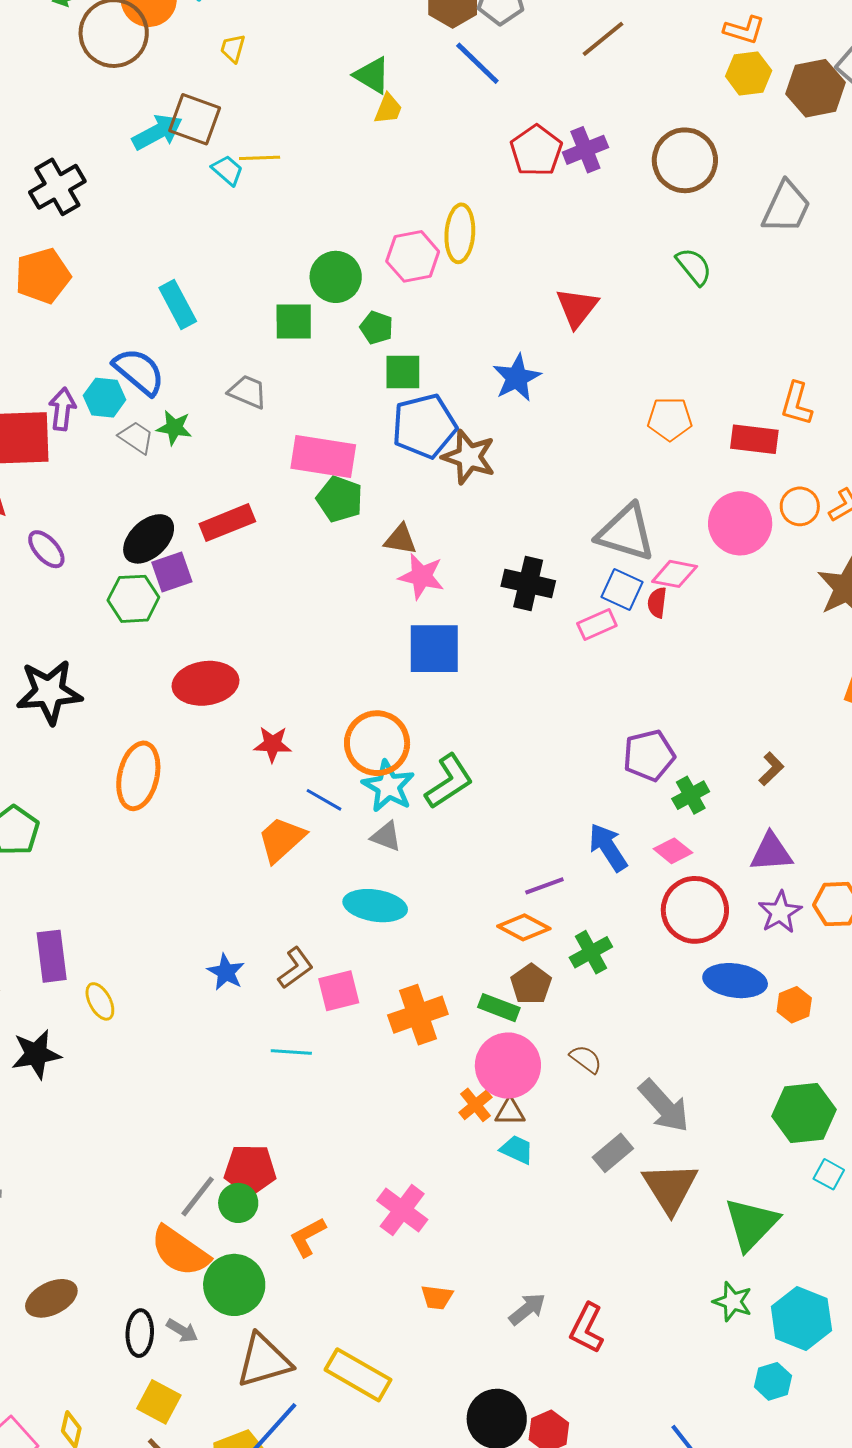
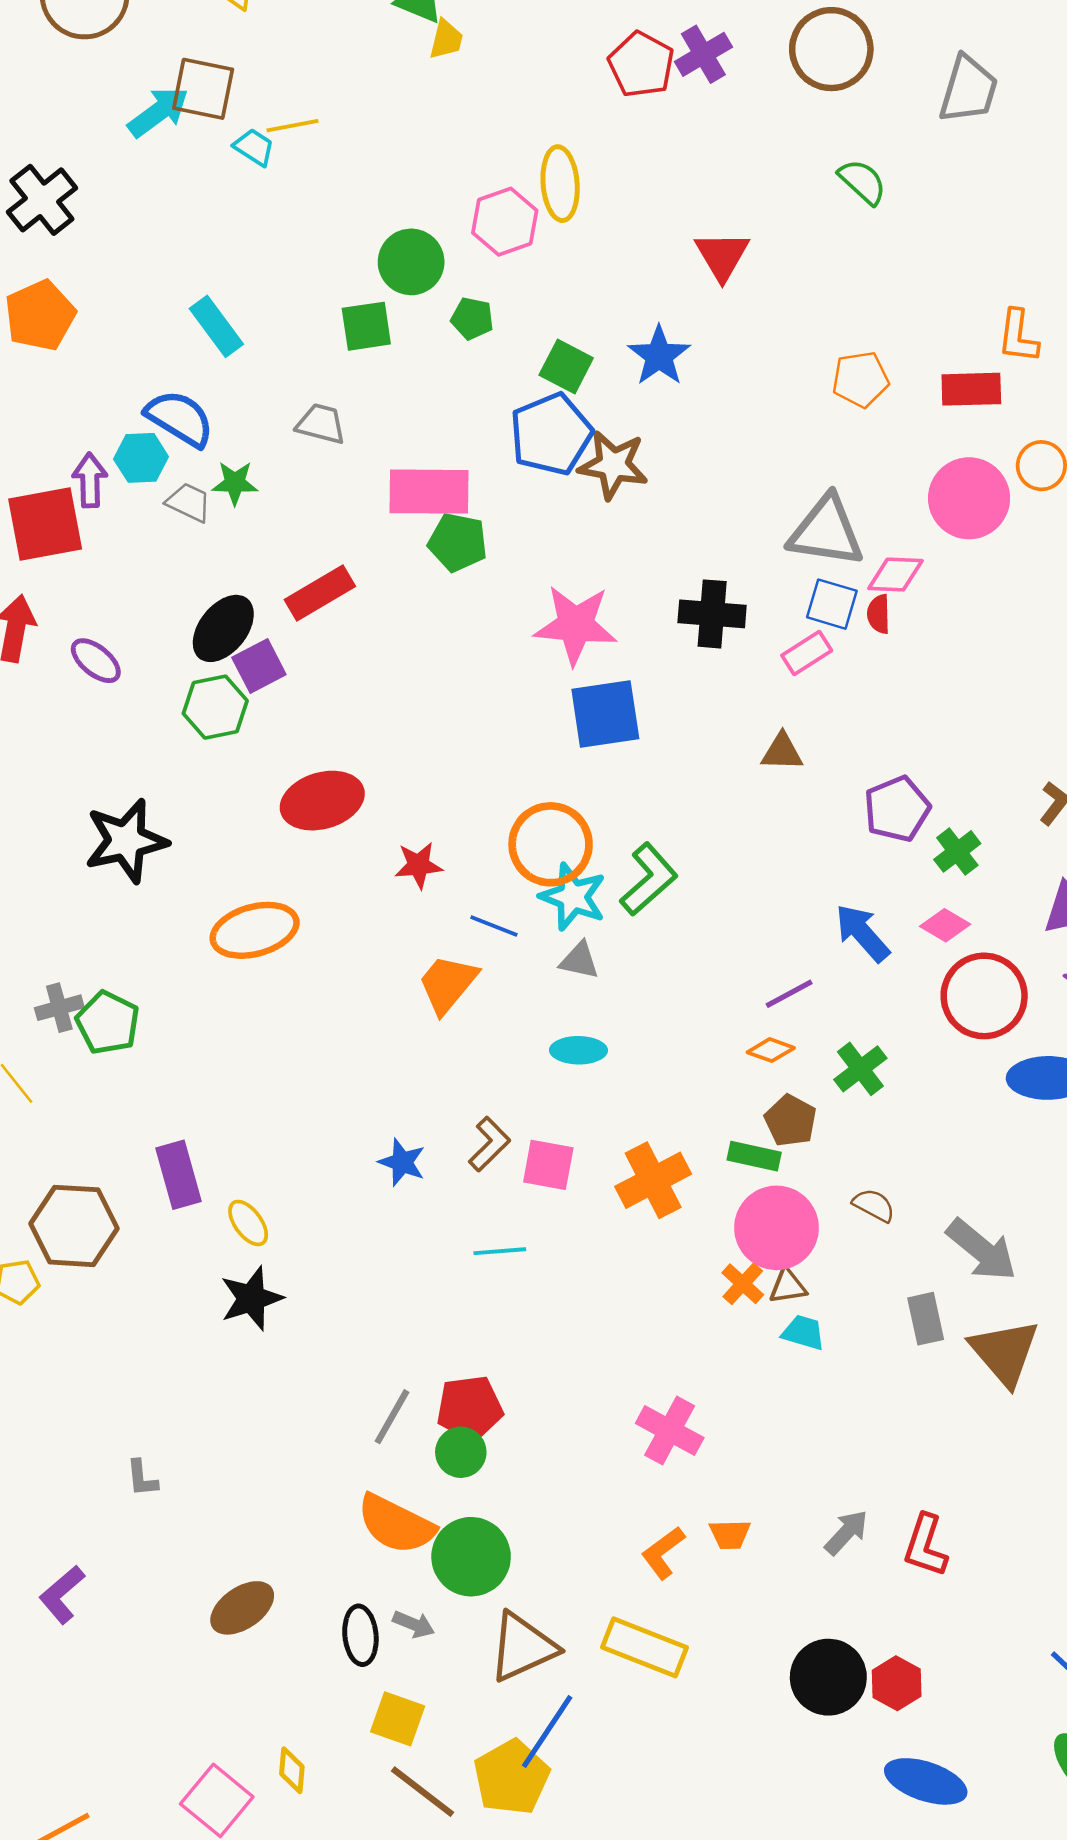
green square: (403, 372) -> (566, 367), moved, turned 36
brown triangle: (400, 539) -> (782, 752), moved
pink star: (421, 576) -> (576, 625), size x1.4
orange ellipse: (138, 776) -> (255, 930), turned 70
cyan ellipse: (375, 906) -> (578, 1050), size x0.7
orange diamond: (524, 927) -> (771, 1050), size x0.7
pink square: (339, 991) -> (548, 1165), turned 33
black star: (36, 1054) -> (251, 1298), moved
gray rectangle: (613, 1153) -> (926, 1319), turned -54
gray line: (198, 1196) -> (392, 1417), moved
orange L-shape: (308, 1237) -> (663, 1553), moved

